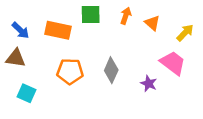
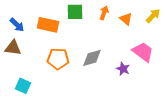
yellow arrow: (185, 33) -> (153, 16), moved
gray diamond: (111, 70) -> (92, 58), turned 50
cyan square: (26, 93) -> (23, 86), moved

